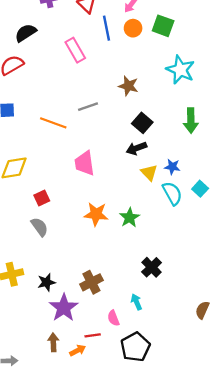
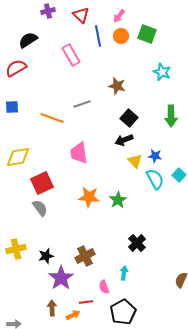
cyan star: (180, 70) -> (162, 72), size x0.7
red square: (42, 198) -> (42, 183), size x1.6
cyan arrow: (136, 302) -> (124, 273), turned 32

